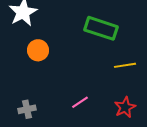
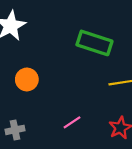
orange circle: (38, 50) -> (27, 79), moved

